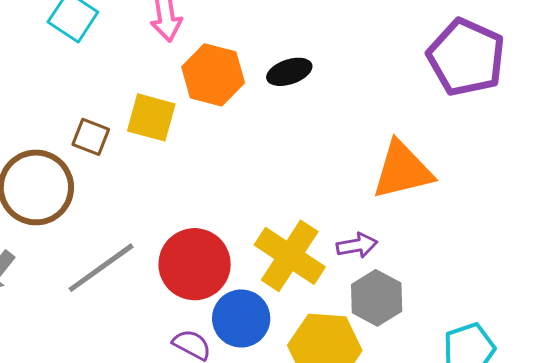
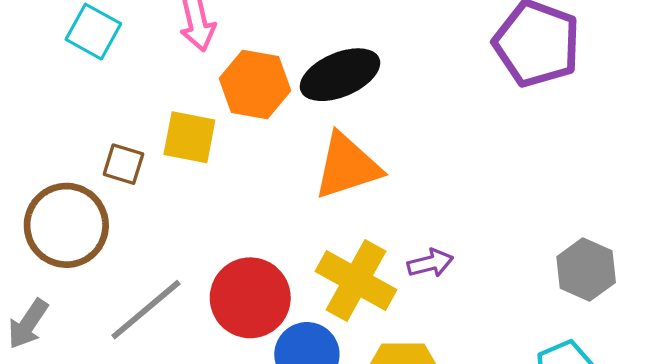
black ellipse: (289, 72) -> (340, 75), size x1.6
orange triangle: (402, 170) -> (347, 166), moved
gray hexagon: (377, 298) -> (586, 270), moved

